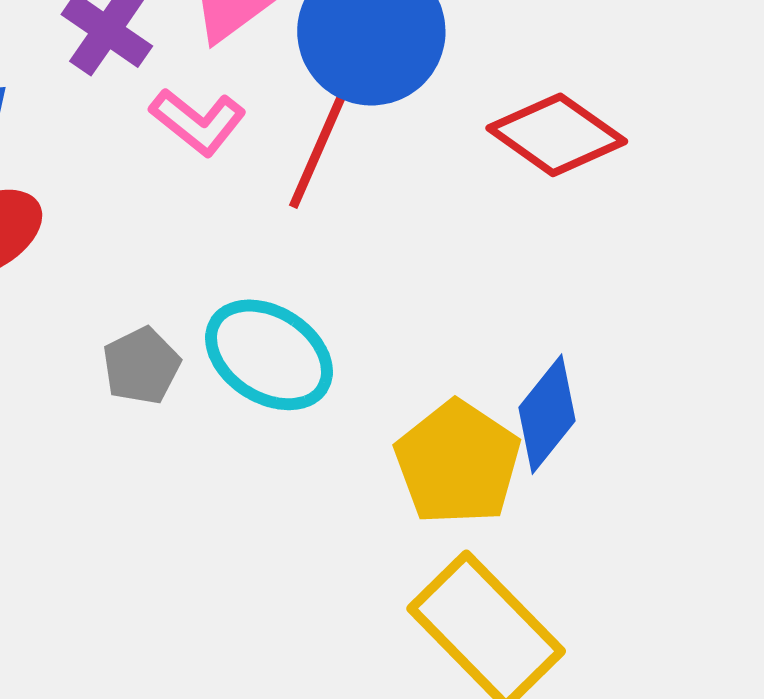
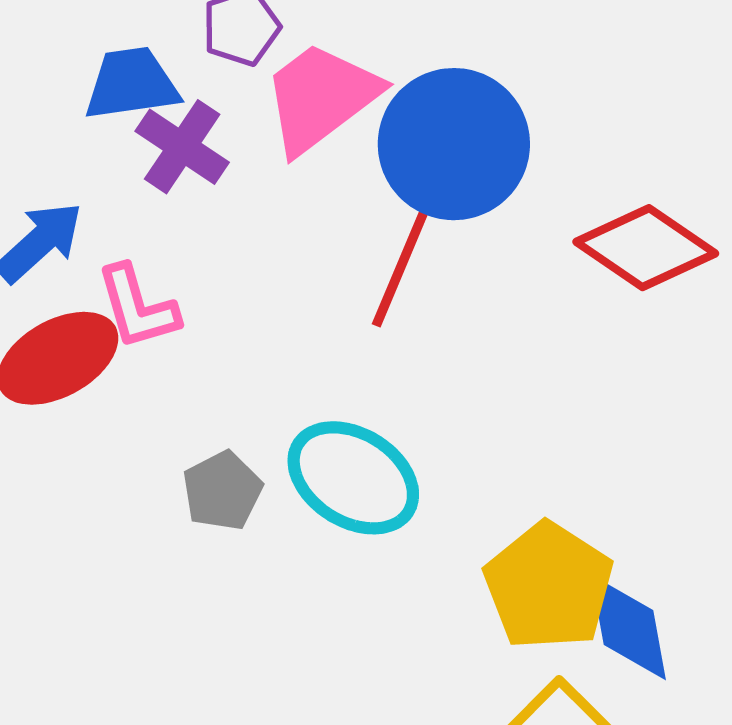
pink L-shape: (198, 122) -> (138, 307), moved, turned 36
blue diamond: (547, 414) -> (629, 628), moved, turned -48

